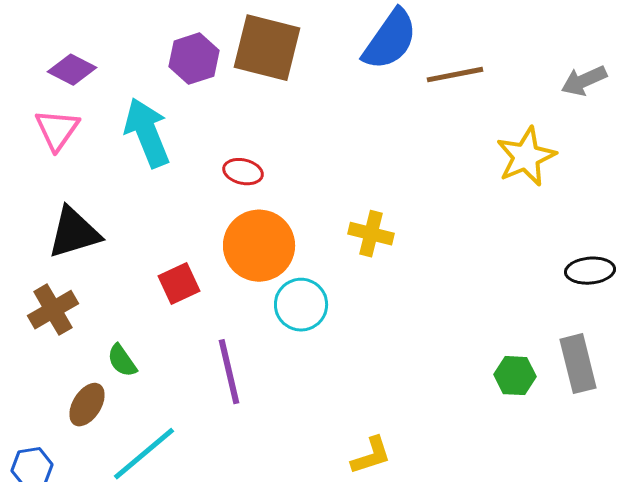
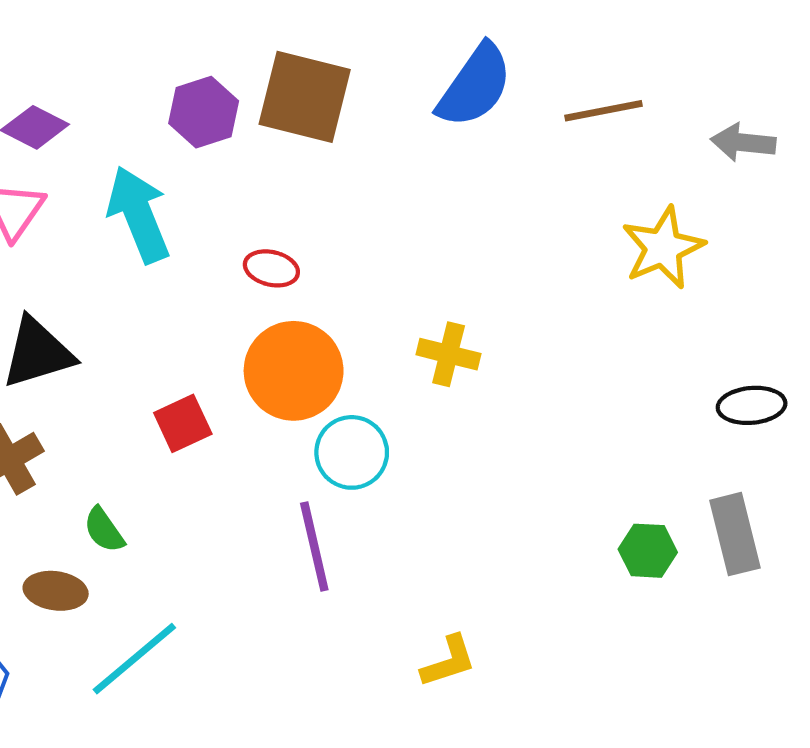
brown line: (455, 75) -> (603, 111), moved
gray arrow: (584, 81) -> (743, 143), turned 30
purple line: (229, 372) -> (314, 547), moved
brown ellipse: (87, 405) -> (56, 591), turned 66

